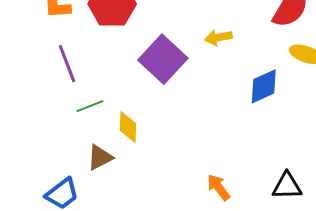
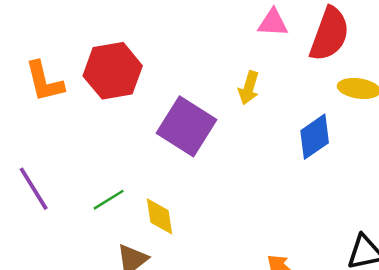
yellow arrow: (218, 38) -> (249, 88), turned -52
purple line: (67, 64) -> (34, 189), moved

